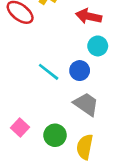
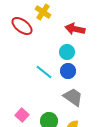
cyan circle: (98, 46) -> (67, 52), moved

